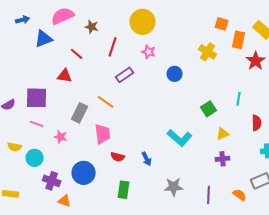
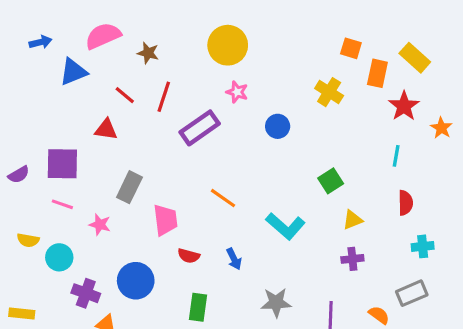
red line: (113, 47) -> (164, 97), moved
purple rectangle: (125, 75) -> (200, 128), size x1.4
cyan line: (239, 99) -> (396, 156), moved
orange line: (106, 102) -> (223, 198), moved

